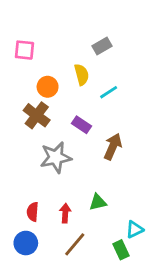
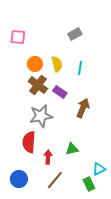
yellow semicircle: (82, 75) -> (57, 64), moved
cyan line: (109, 92) -> (80, 68), turned -48
brown cross: (37, 115) -> (38, 85), moved
red semicircle: (33, 212) -> (29, 142), moved, size x1.5

